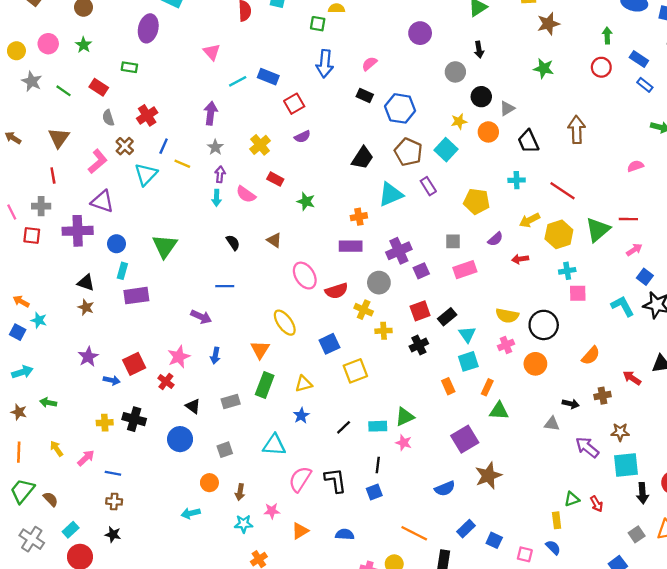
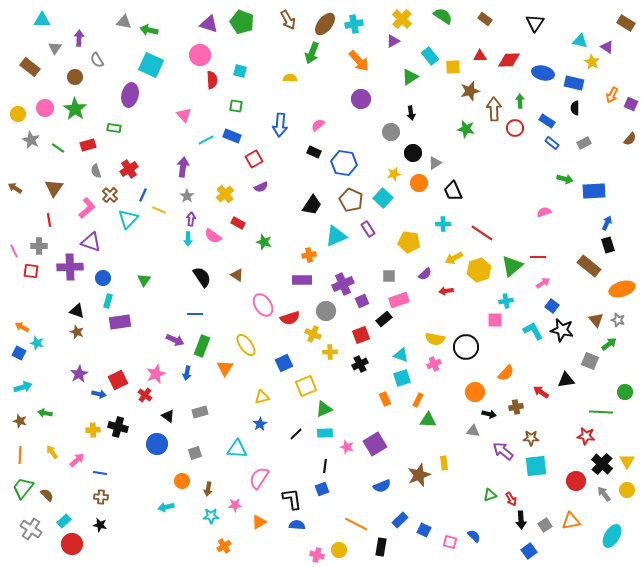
green square: (318, 24) -> (236, 106), moved
green star: (84, 45) -> (75, 109), size x1.6
red rectangle: (99, 87) -> (88, 145), turned -49
brown arrow: (577, 130) -> (494, 109), moved
black semicircle: (233, 243) -> (202, 277), size x1.5
green triangle: (165, 246) -> (144, 280), size x0.6
cyan cross: (567, 271) -> (506, 301), moved
black rectangle: (447, 317) -> (384, 319), moved
cyan triangle: (467, 334) -> (401, 355), turned -35
orange circle: (535, 364) -> (475, 392), moved
green rectangle: (265, 385) -> (202, 346), moved
green triangle: (405, 417) -> (324, 409), moved
purple square: (465, 439) -> (375, 444), moved
black L-shape: (335, 480) -> (292, 499), moved
black arrow: (642, 493) -> (521, 520), moved
yellow rectangle: (557, 520) -> (444, 463), moved

